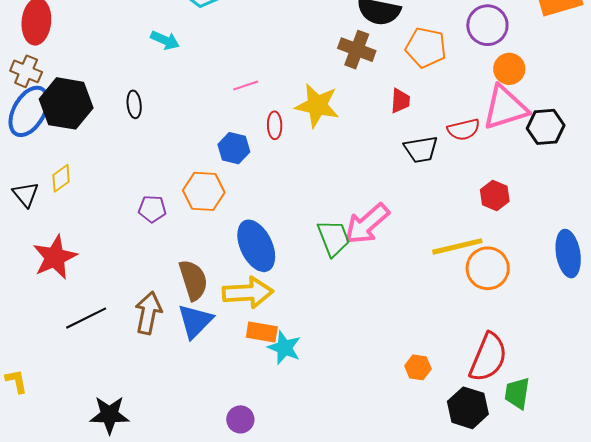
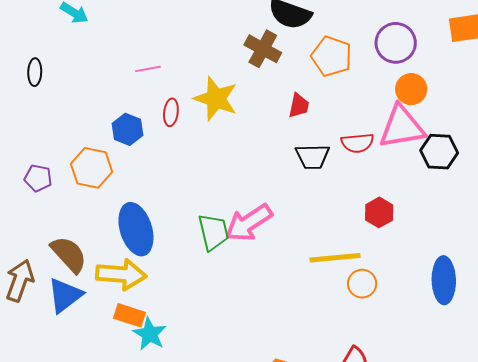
orange circle: (488, 268) -> (362, 284), size x0.7
brown semicircle: (193, 280) -> (69, 254), turned -33

